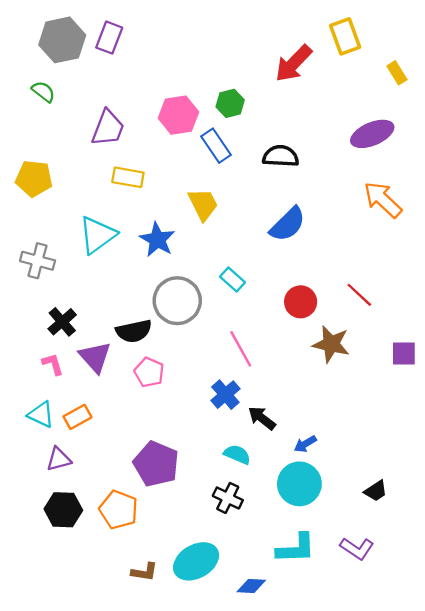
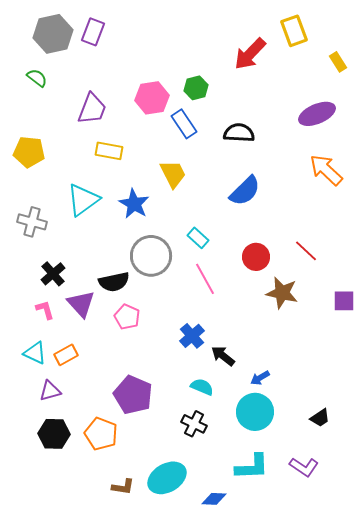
pink line: (241, 349) -> (205, 279), moved

